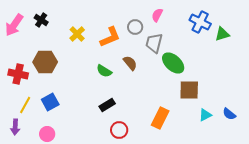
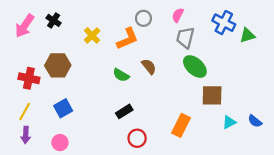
gray circle: (135, 27) -> (143, 18), moved
gray trapezoid: (154, 43) -> (185, 38), moved
yellow line: (25, 105) -> (25, 111), moved

